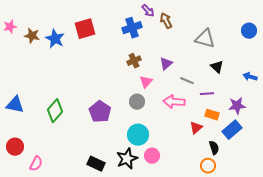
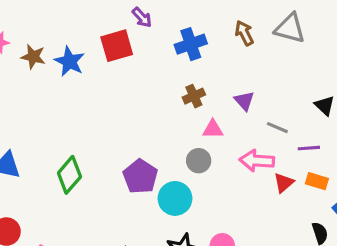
purple arrow: (148, 11) -> (142, 17), moved
gray triangle: (205, 39) -> (290, 28), moved
purple triangle: (166, 64) -> (244, 101), turned -32
pink triangle: (146, 82) -> (213, 129), turned 48
red triangle: (196, 128) -> (284, 183), moved
cyan circle: (138, 135) -> (175, 198), moved

